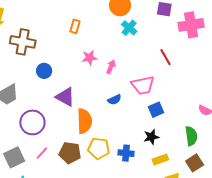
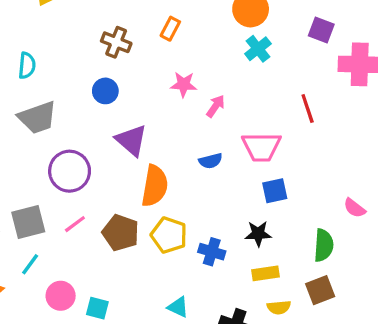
brown cross: (23, 42) -> (116, 42), moved, size x0.7

